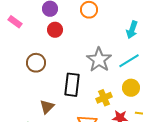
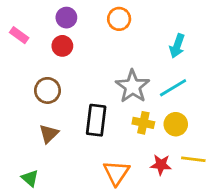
red circle: (55, 30) -> (62, 46), moved
yellow cross: (104, 98) -> (143, 123), moved, turned 35
brown triangle: (47, 107) -> (49, 134), moved

